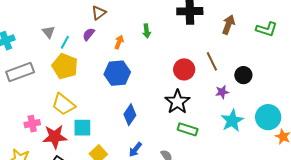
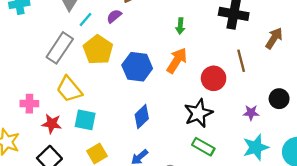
orange arrow: (119, 42) -> (177, 61), moved, size x1.6
brown line: (212, 61) -> (241, 61), moved
yellow pentagon: (65, 66) -> (98, 50), moved
gray rectangle: (20, 72) -> (60, 48), moved, turned -48
red star: (55, 137) -> (52, 124), size x0.7

